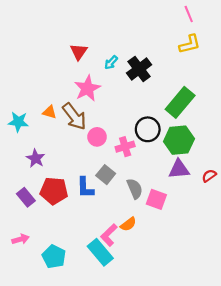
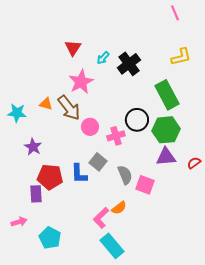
yellow L-shape: (190, 44) -> (181, 57), moved
green rectangle: (180, 102) -> (167, 95), turned -68
purple rectangle: (26, 197) -> (36, 194), moved, turned 36
cyan rectangle: (100, 252) -> (112, 246), moved

